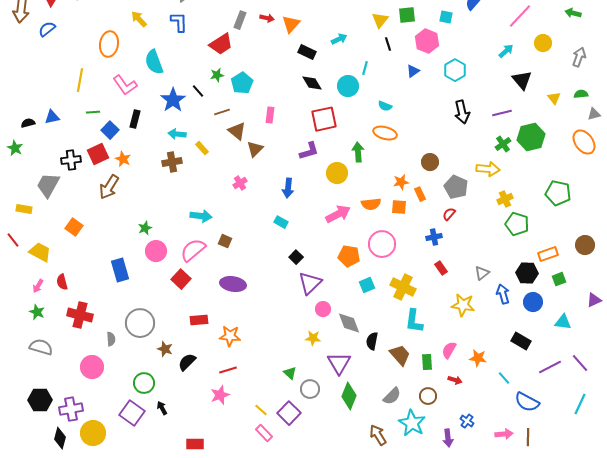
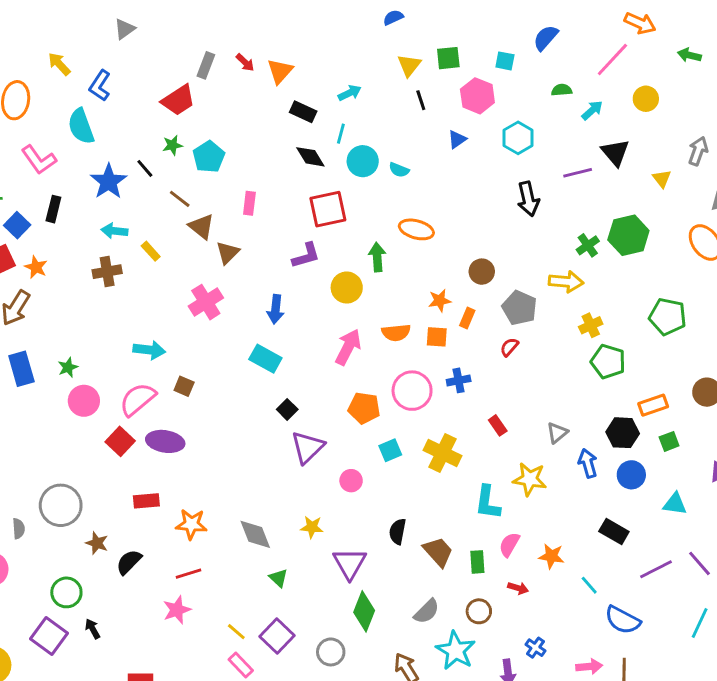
red arrow: (267, 18) -> (245, 62), turned 32
blue L-shape: (179, 22) -> (100, 86), moved, turned -145
gray arrow: (579, 57) -> (698, 151), moved
cyan line: (365, 68) -> (341, 134), moved
green semicircle: (581, 94) -> (562, 90), moved
cyan semicircle: (385, 106) -> (399, 170), moved
brown line: (222, 112) -> (180, 199), turned 56
purple line: (502, 113) -> (578, 173), moved
pink cross: (240, 183) -> (206, 302), size x1.6
orange rectangle: (420, 194) -> (467, 318), turned 48
pink arrow: (338, 214) -> (348, 347), turned -35
cyan rectangle: (281, 222) -> (265, 359), size x1.5
blue cross: (434, 237) -> (459, 380), moved
blue rectangle: (120, 270) -> (21, 369), moved
purple ellipse: (233, 284) -> (165, 441), moved
pink circle: (323, 309) -> (351, 481), moved
cyan L-shape: (414, 321) -> (488, 502), moved
gray diamond: (349, 323) -> (255, 534), moved
gray circle: (310, 389) -> (331, 652), moved

